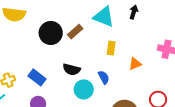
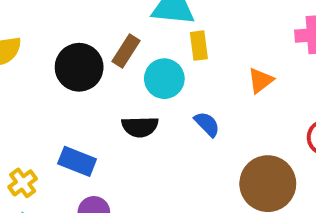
yellow rectangle: (111, 48) -> (199, 46), moved
cyan circle: (84, 89) -> (164, 79), moved

